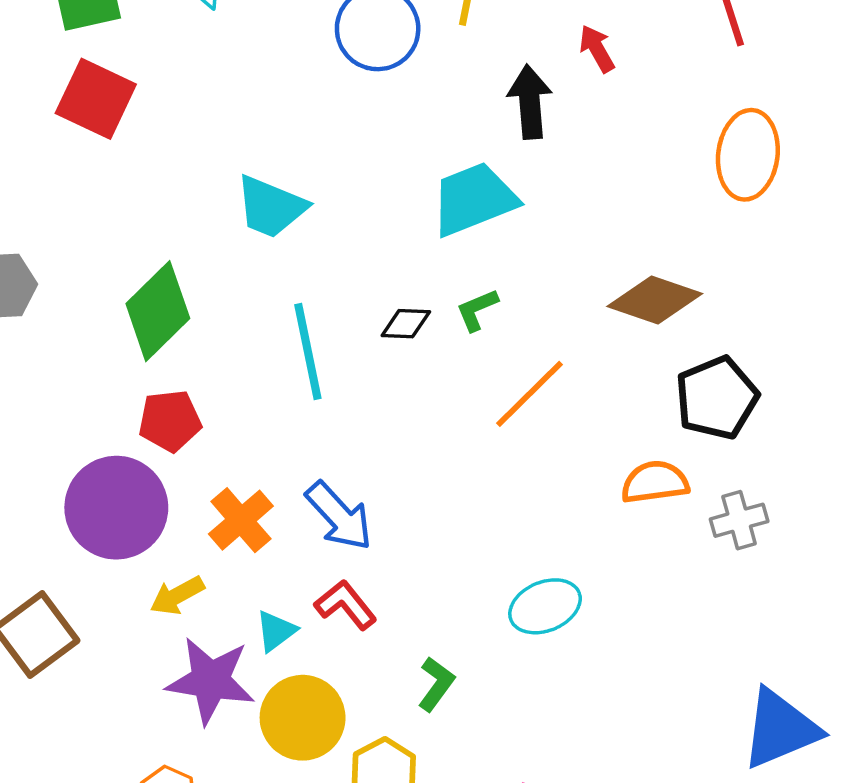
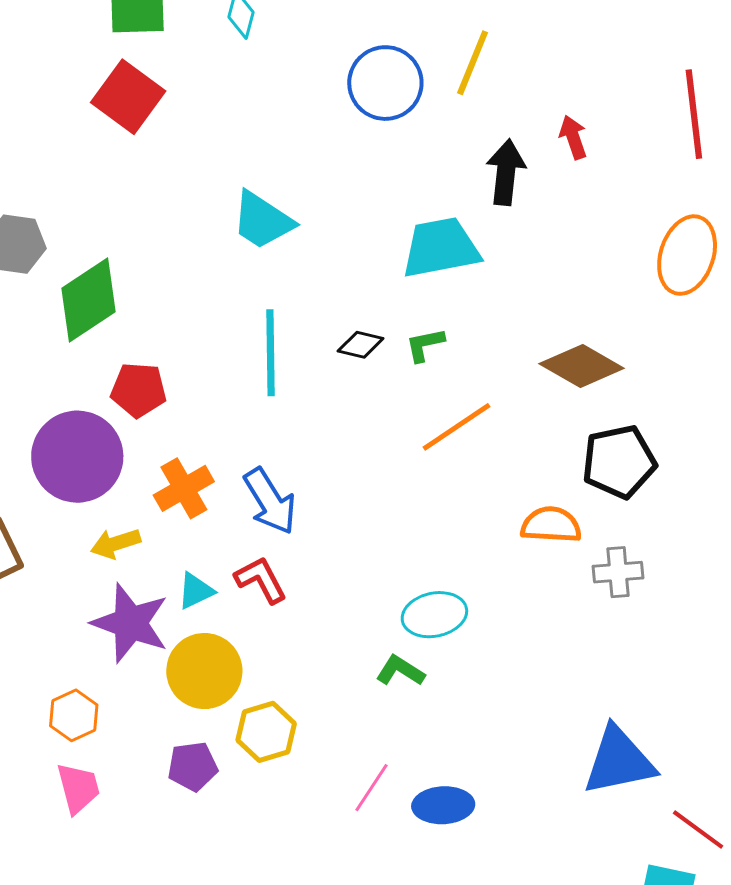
green diamond: (158, 311) -> (89, 300), moved
green L-shape: (436, 684) -> (400, 671), moved, turned -105

